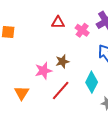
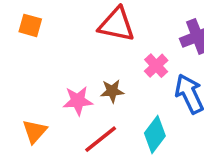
red triangle: (58, 22) -> (117, 25), size x1.6
pink cross: (82, 30) -> (156, 66), moved

